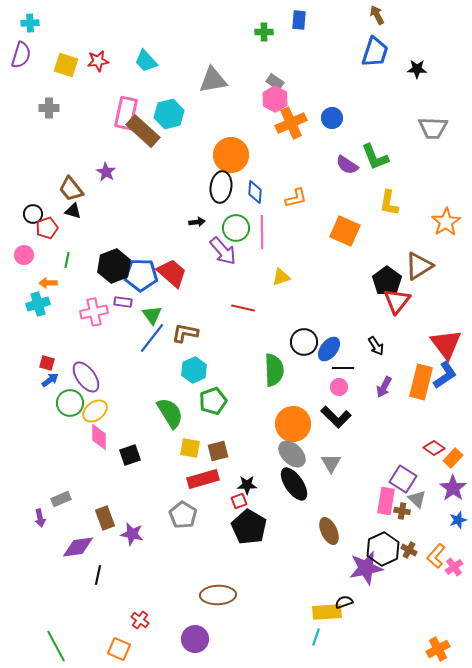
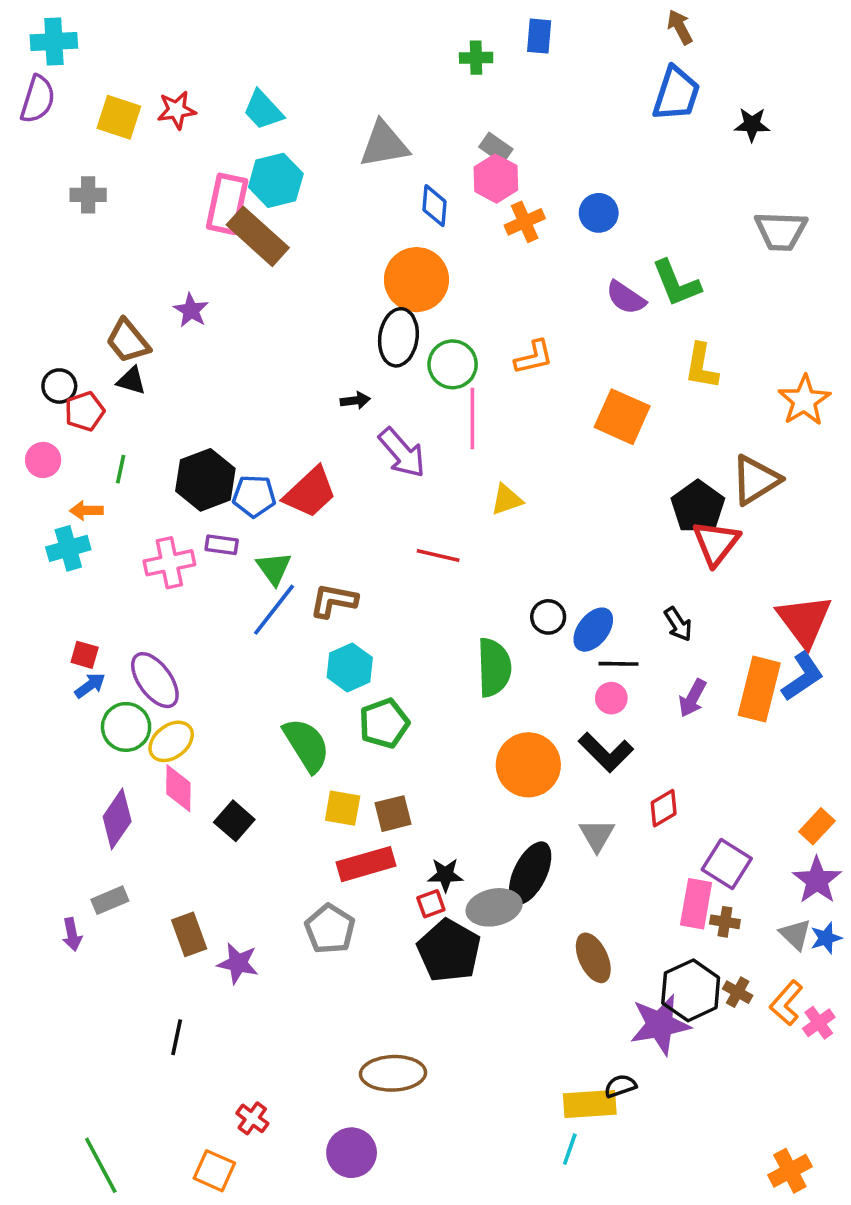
cyan cross: (30, 23) -> (54, 41), size x1.4
cyan hexagon: (169, 114) -> (276, 180), moved
orange cross: (291, 123) -> (525, 222), size x0.7
blue diamond: (255, 192) -> (435, 206), moved
green circle: (236, 228) -> (453, 364), moved
red trapezoid: (172, 273) -> (310, 492), turned 96
blue pentagon: (141, 275) -> (254, 496), size x0.7
black circle: (304, 342) -> (548, 617), size x0.7
red diamond: (434, 448) -> (664, 808), moved, turned -65
gray ellipse: (292, 454) -> (494, 907), moved, turned -56
black square: (130, 455) -> (234, 821), turned -30
black ellipse: (294, 484) -> (530, 873), turned 60
gray triangle: (417, 499) -> (795, 934), moved
purple diamond: (78, 547) -> (117, 819), moved, turned -48

